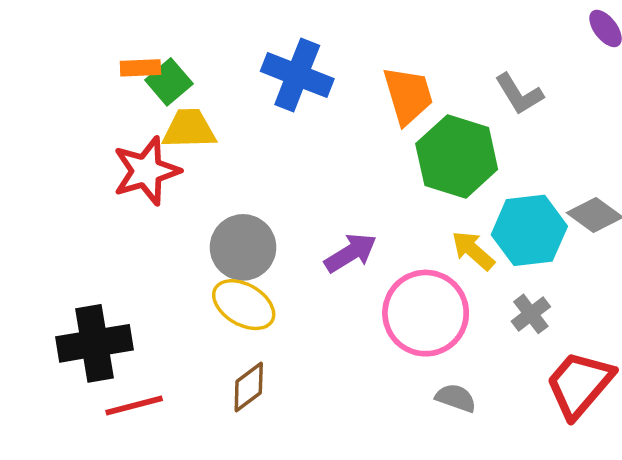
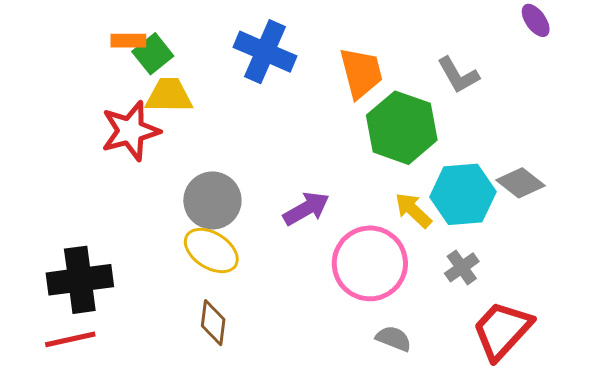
brown diamond: (249, 387) -> (213, 323), turned -48
red line: (134, 406) -> (70, 339), moved

